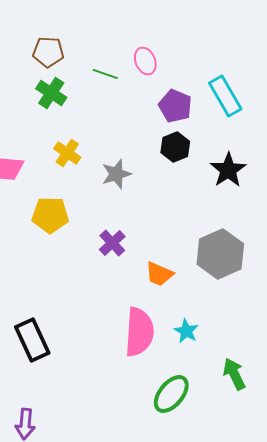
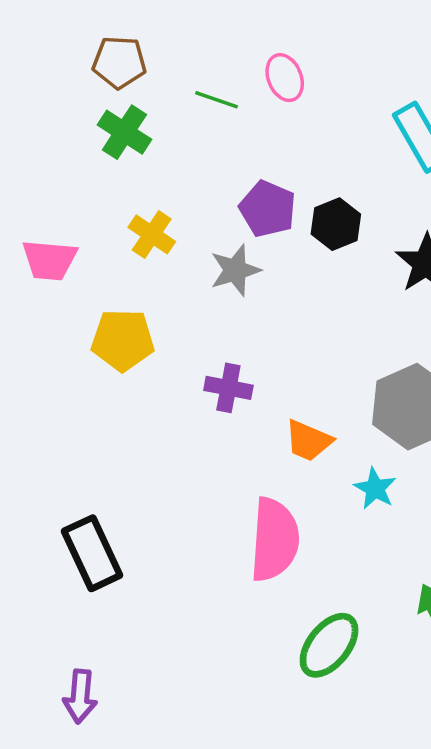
purple pentagon: (175, 106) -> (268, 209), moved
purple cross: (112, 243) -> (228, 388), turned -36
cyan star: (186, 331) -> (375, 488), moved

